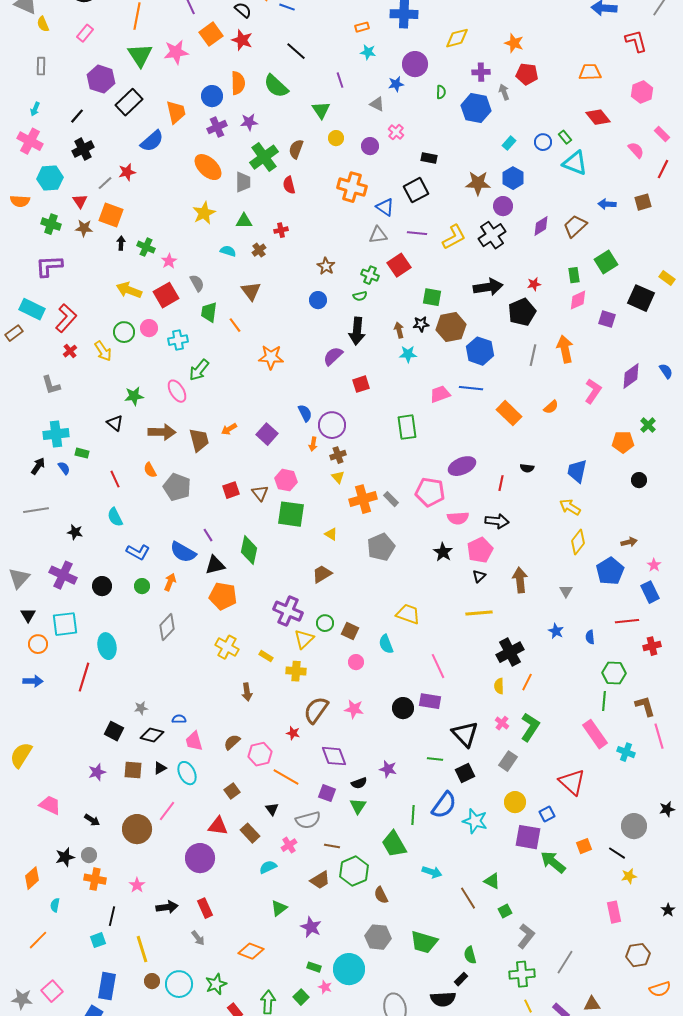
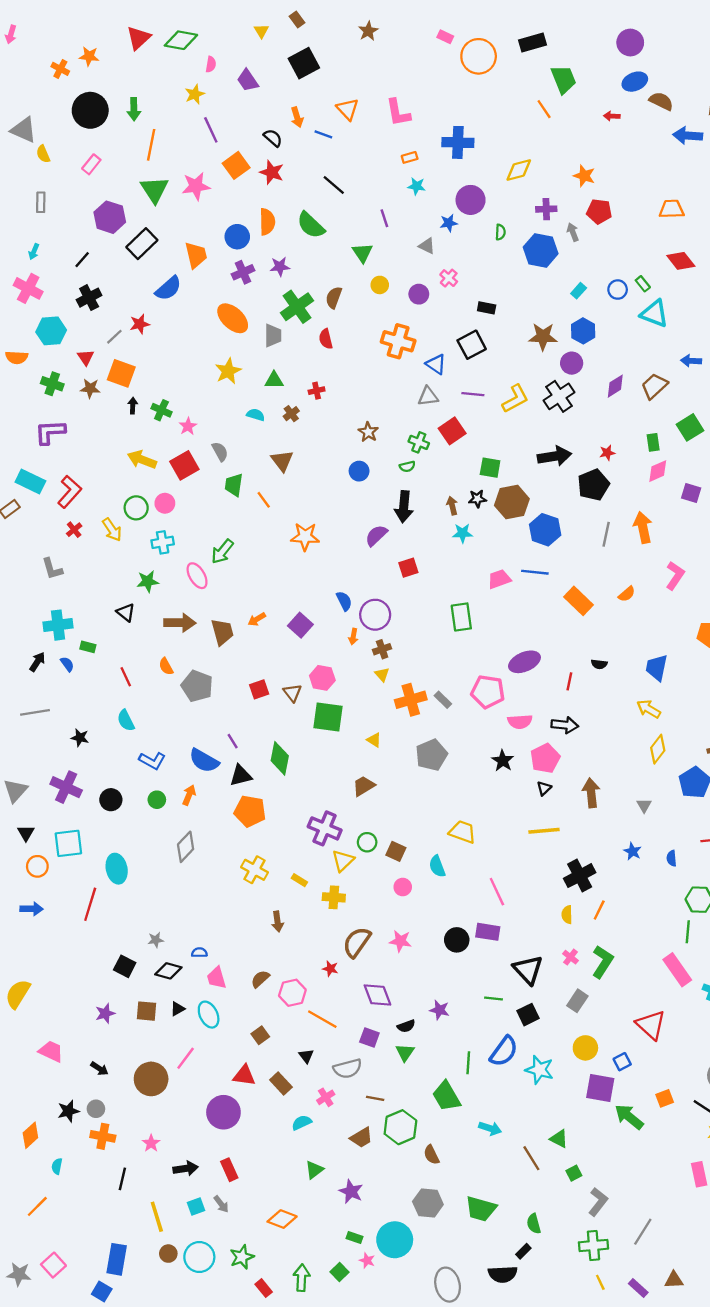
cyan cross: (178, 340) -> (163, 542), moved
cyan square: (98, 940) -> (196, 1206), moved

